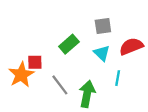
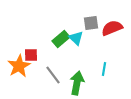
red semicircle: (131, 46) -> (112, 28), moved
cyan triangle: (102, 53) -> (76, 38), moved

